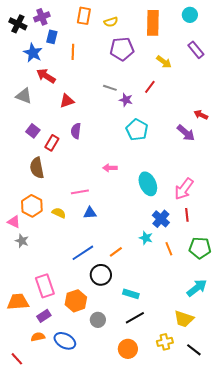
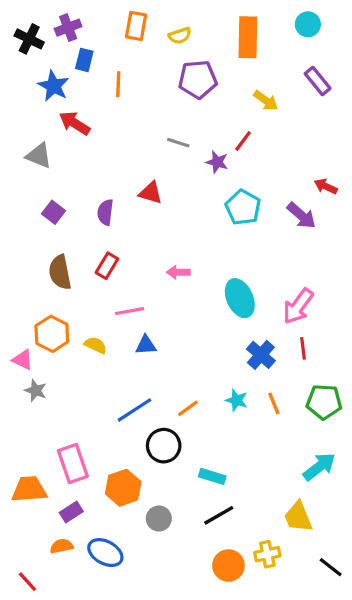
purple star: (126, 100) -> (217, 162), moved
red triangle: (67, 101) -> (151, 193), moved, turned 35
cyan pentagon: (137, 130) -> (243, 207), moved
purple semicircle: (76, 131) -> (105, 212), moved
red rectangle: (52, 143) -> (107, 266), moved
cyan star: (146, 238) -> (237, 400), moved
yellow trapezoid: (184, 319) -> (298, 517), turned 50
orange circle: (128, 349) -> (228, 566), moved
black line: (194, 350) -> (331, 567), moved

